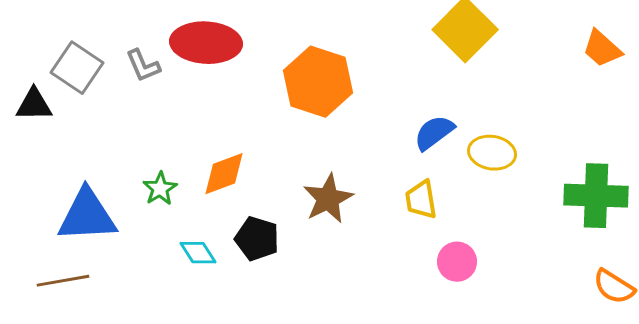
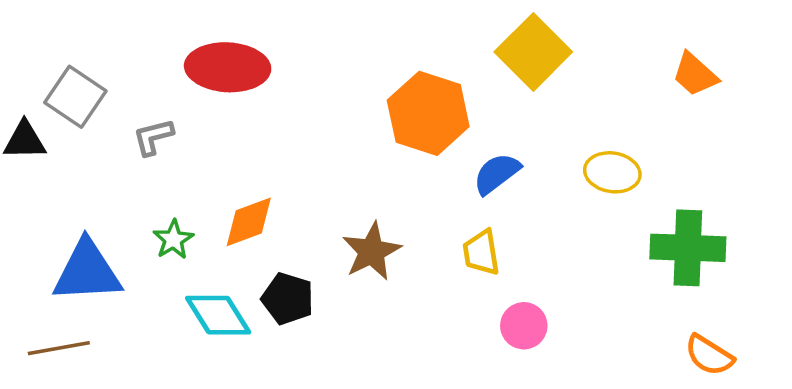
gray L-shape: (143, 66) -> (153, 137), moved, turned 99
orange hexagon: (318, 82) -> (428, 113), moved
yellow ellipse: (492, 153) -> (612, 172), moved
cyan diamond: (198, 253) -> (218, 315), size x1.5

